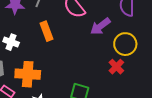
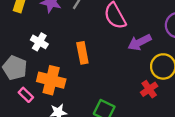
orange rectangle: (46, 31) -> (82, 53), moved

